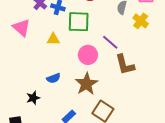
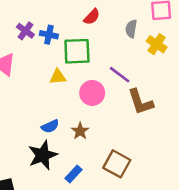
yellow triangle: (53, 39) -> (58, 77), moved
brown star: (86, 84) -> (80, 131), moved, size x0.6
black star: (33, 98) -> (43, 155), moved, size x1.6

